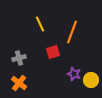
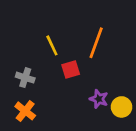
yellow line: (40, 24) -> (52, 45), moved
gray cross: (19, 58) -> (25, 78), turned 32

